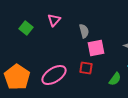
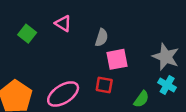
pink triangle: (54, 20) -> (63, 23), turned -40
gray semicircle: (84, 31) -> (102, 38), turned 32

